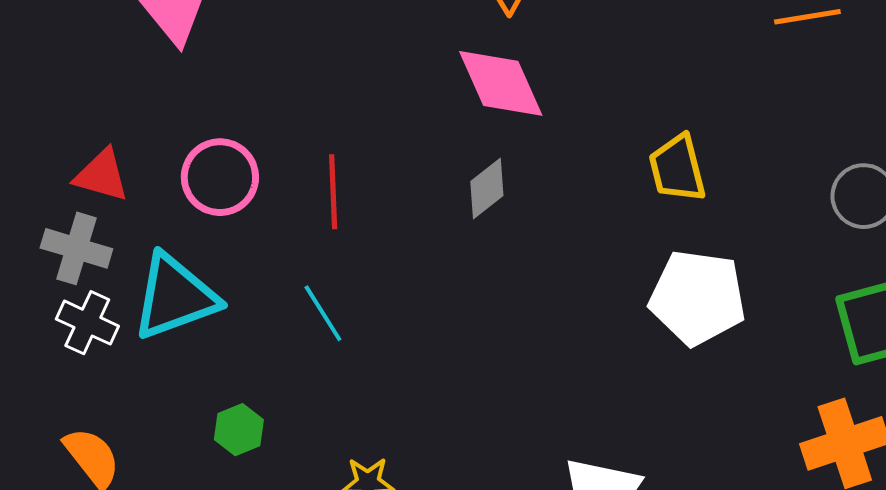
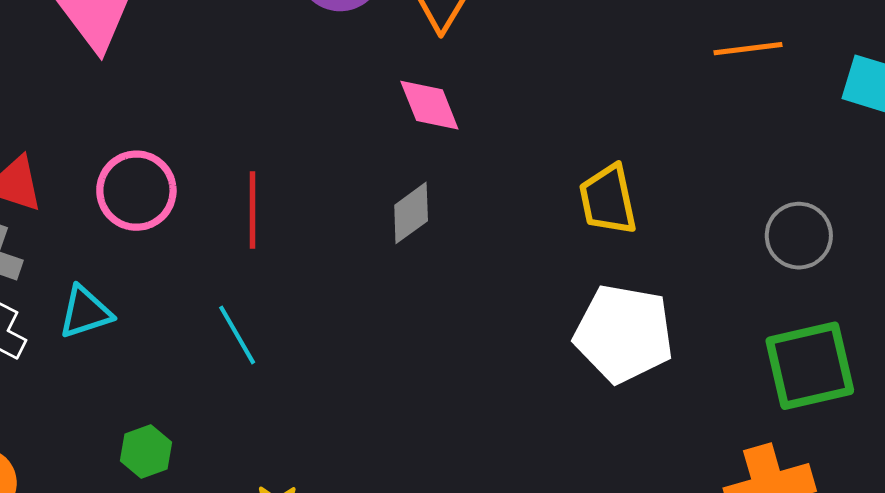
pink diamond: (501, 83) -> (429, 105), size x0.7
cyan triangle: (175, 297) -> (85, 312), size x0.6

